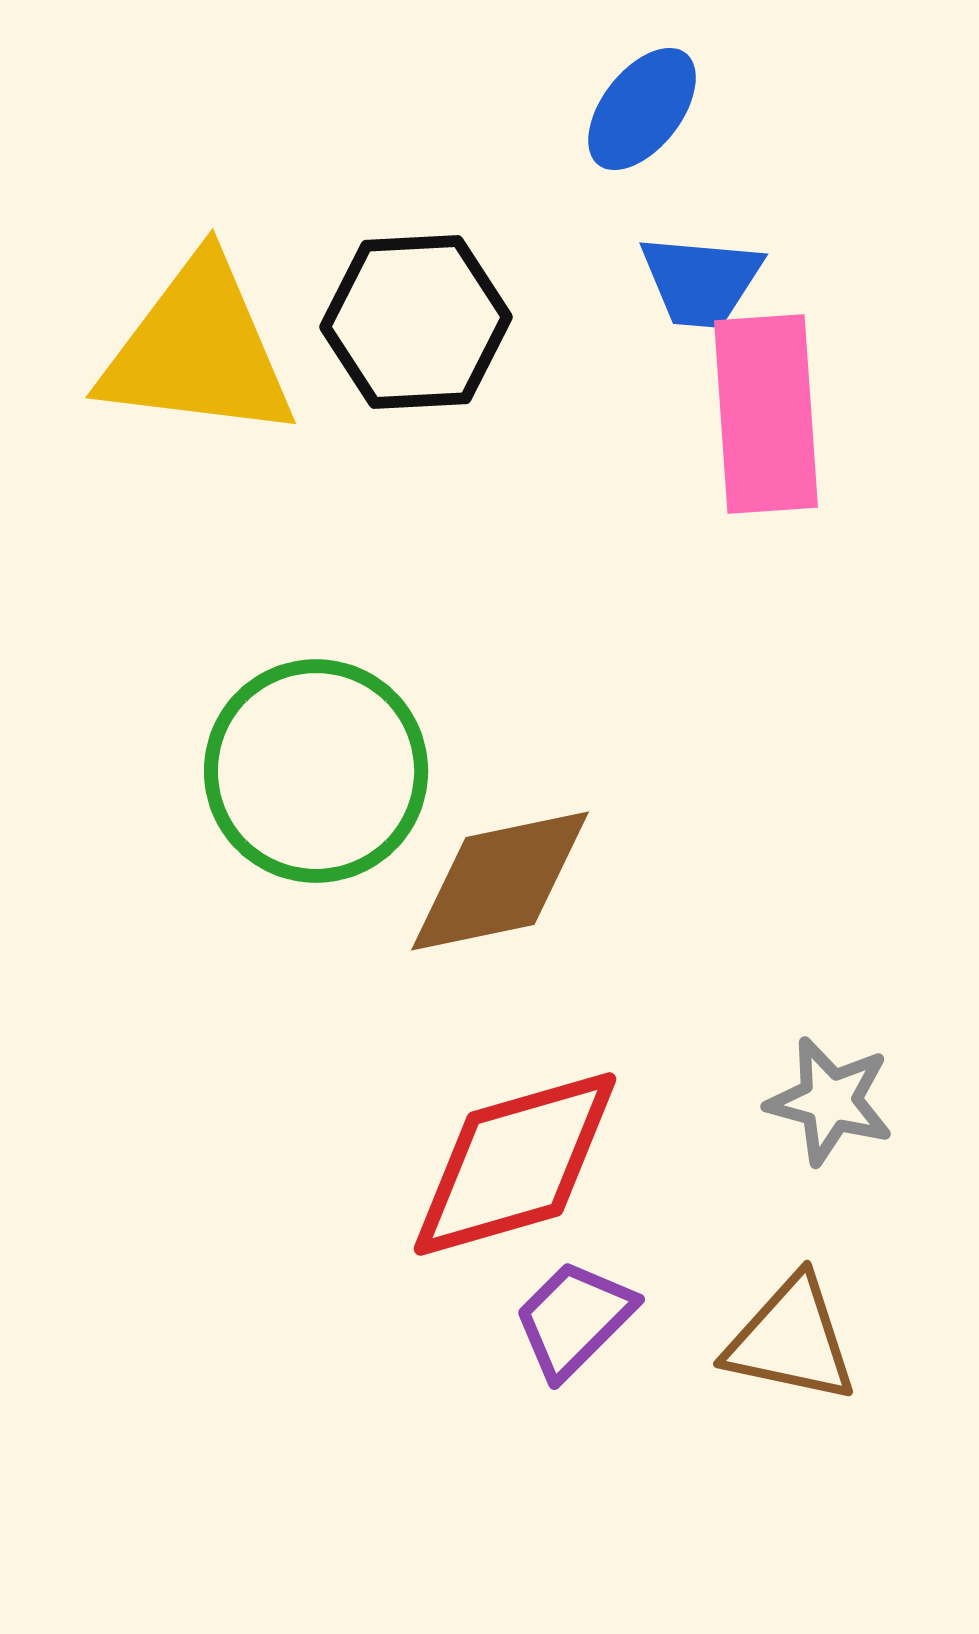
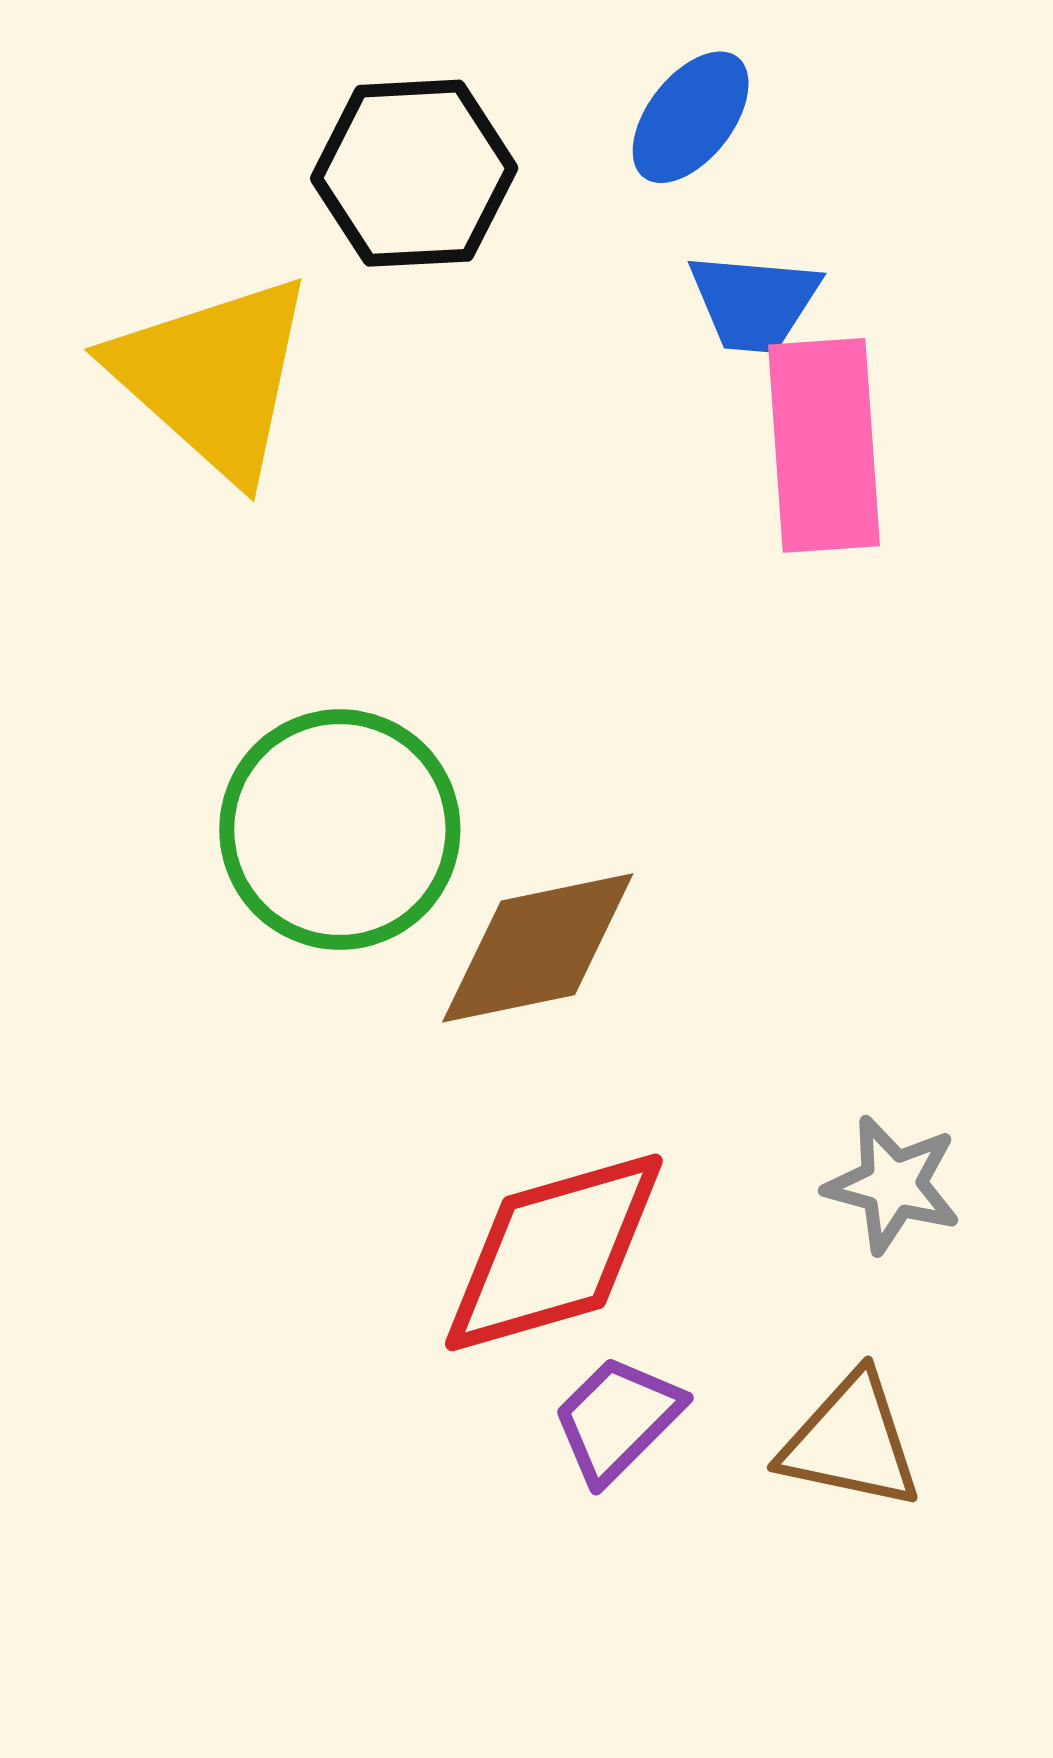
black hexagon: (416, 322) -> (414, 173), moved
yellow triangle: (198, 350) -> (213, 377), turned 35

